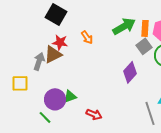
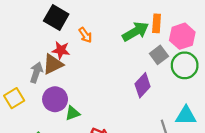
orange rectangle: (145, 28) -> (157, 23), moved
orange arrow: (87, 37) -> (85, 35), moved
yellow square: (20, 83) -> (14, 98), turned -30
purple circle: (55, 99) -> (55, 99), moved

